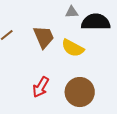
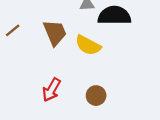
brown circle: (80, 92) -> (96, 96), size x0.6

